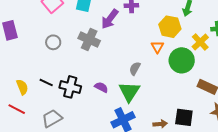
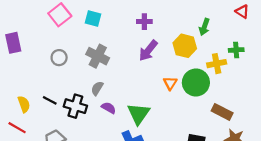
purple arrow: (110, 19) -> (148, 51), moved
yellow cross: (200, 42) -> (217, 64), turned 30
orange triangle: (157, 47) -> (170, 83), moved
gray semicircle: (135, 68) -> (97, 88), moved

